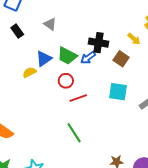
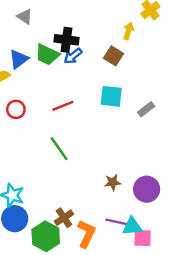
yellow arrow: (134, 39) -> (128, 31), turned -112
black cross: (98, 43) -> (66, 40), moved
red circle: (66, 81) -> (16, 109), moved

